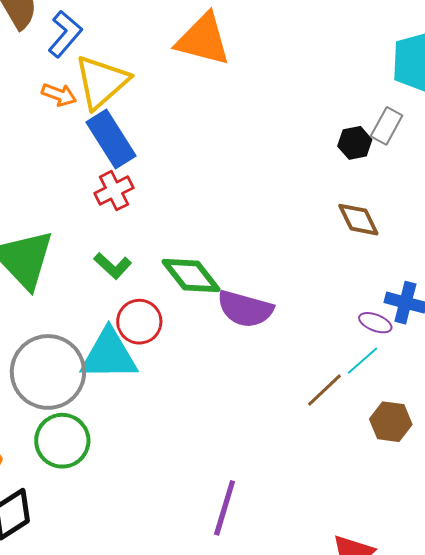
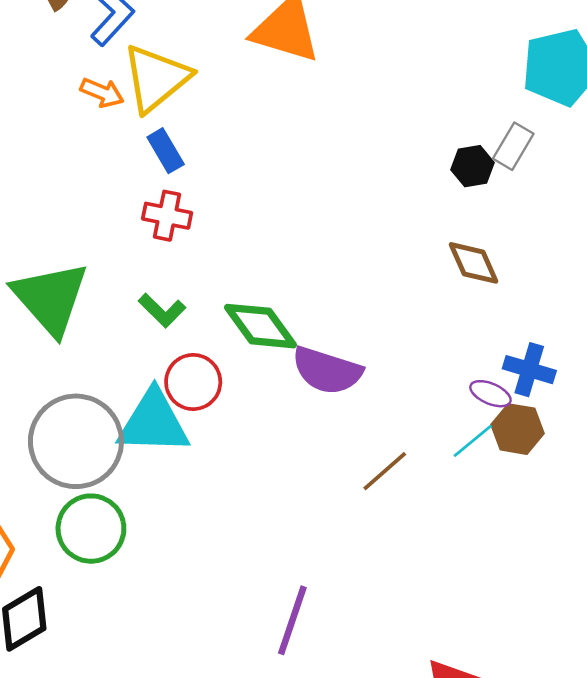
blue rectangle: (111, 139) -> (166, 151), size x0.6
red cross: (114, 191) -> (167, 216), turned 36
brown line: (325, 390) -> (385, 471), moved
brown hexagon: (391, 422) -> (518, 429), moved

